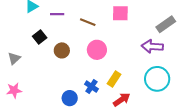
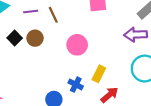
brown line: (88, 22) -> (53, 15), moved, turned 49
brown circle: (62, 50) -> (35, 38), moved

